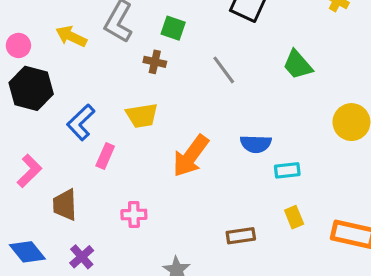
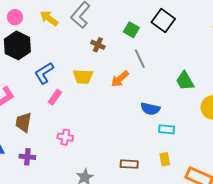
green square: (173, 28) -> (131, 30), moved
green trapezoid: (298, 65) -> (185, 81), moved
orange arrow: (191, 156) -> (120, 79), moved, size x0.7
purple cross: (82, 257) -> (27, 157), turned 35

